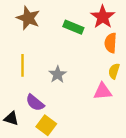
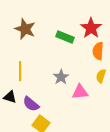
gray star: (58, 74) -> (61, 77), moved
pink triangle: (103, 91) -> (80, 92), moved
black triangle: (11, 118) -> (10, 97), moved

